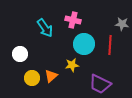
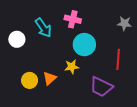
red line: (110, 45) -> (118, 59), moved
white circle: (20, 54) -> (17, 39), moved

